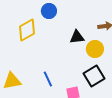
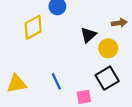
black triangle: (77, 37) -> (88, 35), turned -35

